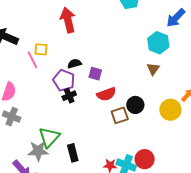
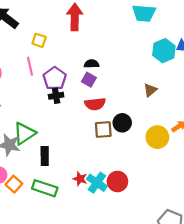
cyan hexagon: (158, 43) -> (164, 51), moved
pink line: (32, 60) -> (30, 66), moved
black semicircle: (74, 64) -> (92, 64), moved

